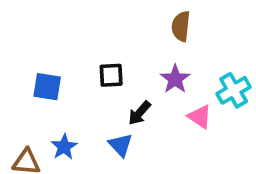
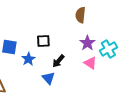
purple star: (175, 79) -> (87, 43), moved
blue star: (64, 147) -> (28, 59), moved

